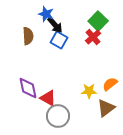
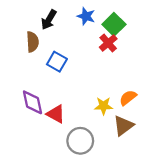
blue star: (46, 14) -> (86, 16), moved
black arrow: (55, 25) -> (49, 20), moved, turned 72
blue square: (59, 40) -> (57, 62), moved
gray circle: (58, 116) -> (80, 141), moved

